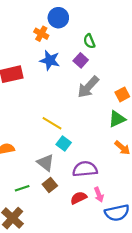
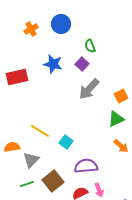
orange cross: (41, 34) -> (31, 29), moved, turned 32
yellow line: (52, 123) -> (40, 131), moved
gray triangle: (46, 163) -> (31, 160), moved, turned 36
brown square: (50, 185) -> (53, 181), size x1.5

